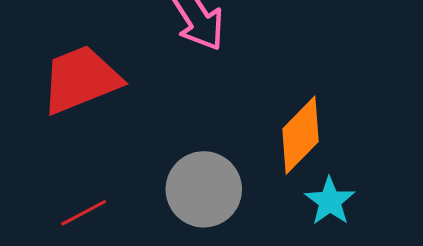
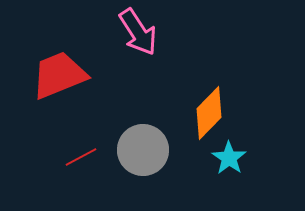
red line: (84, 213) -> (81, 157), moved

